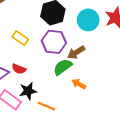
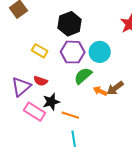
cyan circle: (88, 20) -> (100, 52), moved
brown arrow: (76, 52) -> (115, 88), moved

